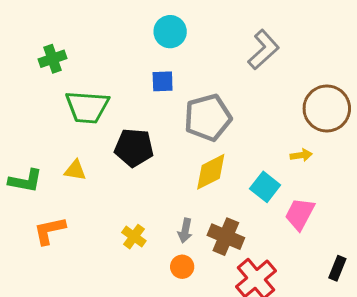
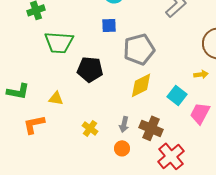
yellow triangle: (75, 170) -> (56, 98), moved

